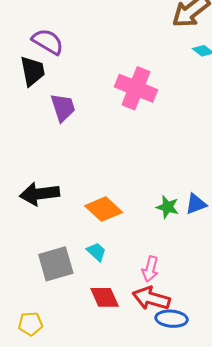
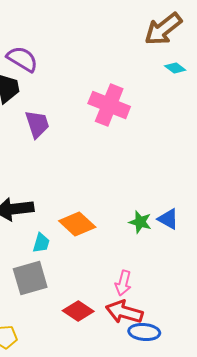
blue triangle: (196, 204) -> (168, 219), turned 50
cyan trapezoid: (96, 252) -> (41, 243), moved, turned 65
red diamond: (105, 297) -> (78, 311), turned -32

